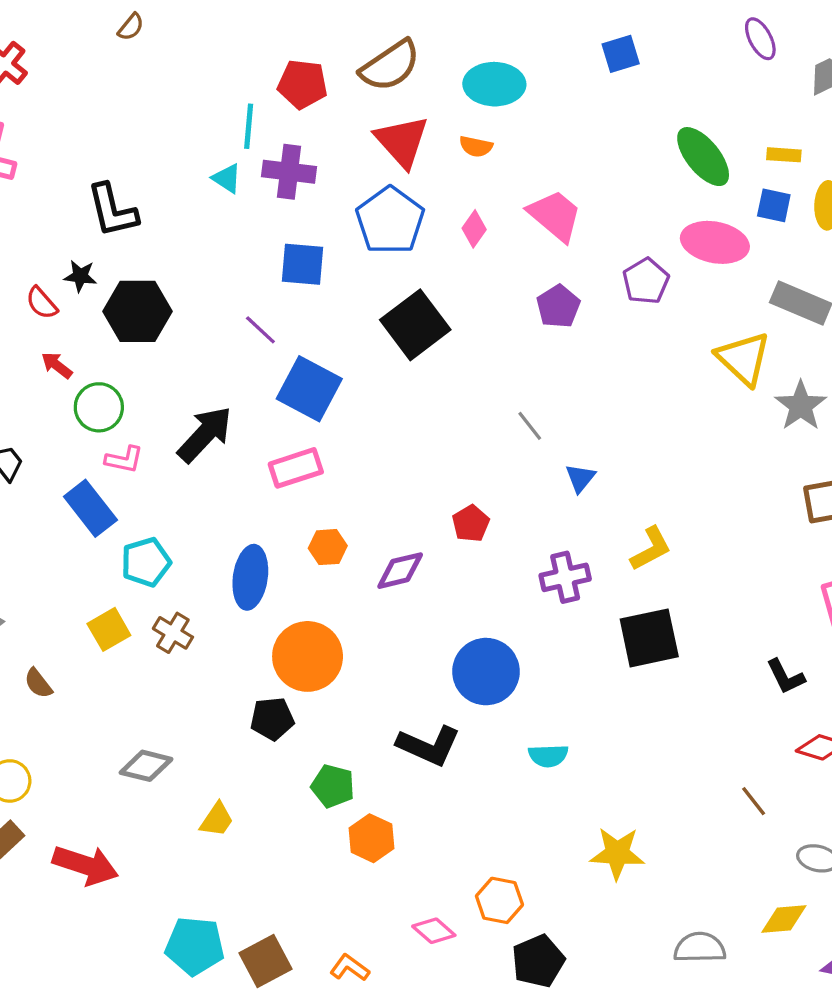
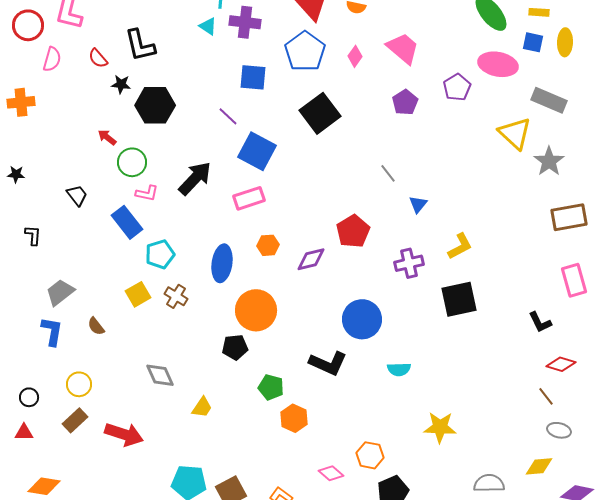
red semicircle: (42, 303) -> (98, 58), moved
red pentagon: (471, 523) -> (353, 231), size x1.5
gray diamond: (146, 766) -> (160, 375), turned 52
brown line: (754, 801) -> (546, 396), moved

